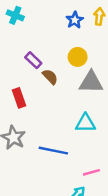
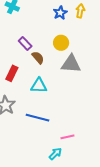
red rectangle: (19, 98) -> (12, 73), turned 42
cyan triangle: (86, 123) -> (39, 86), moved

